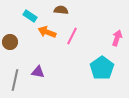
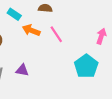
pink line: (72, 36) -> (56, 34), turned -60

